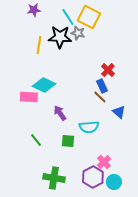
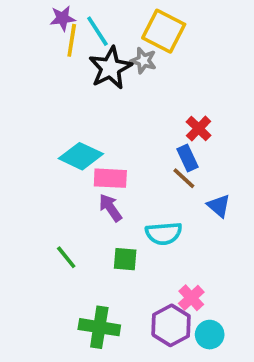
cyan line: (68, 17) -> (97, 31), moved
black star: (60, 37) -> (110, 68), turned -30
yellow line: (39, 45) -> (72, 40), moved
pink rectangle: (29, 97) -> (110, 178), moved

